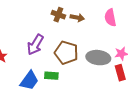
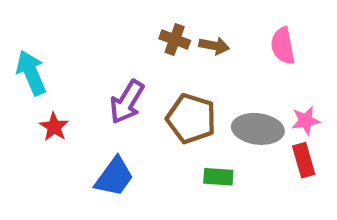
green rectangle: (51, 76) -> (218, 177), moved

